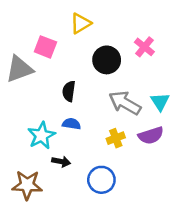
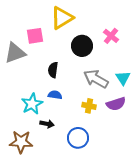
yellow triangle: (81, 23) -> (62, 18), size x1.4
pink square: (45, 47) -> (35, 36), turned -30
yellow cross: (116, 138) -> (89, 106), turned 32

